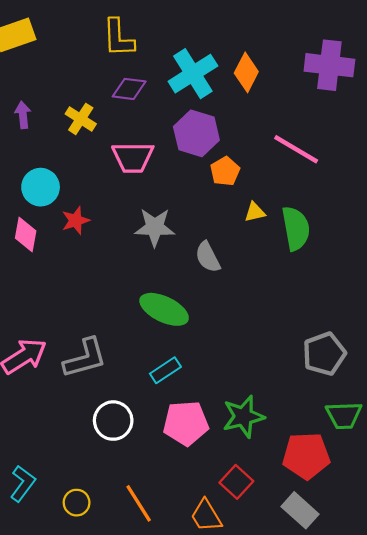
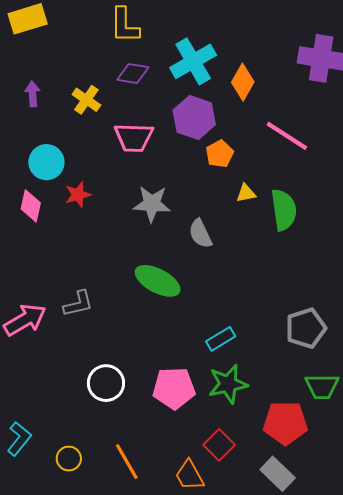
orange diamond: (246, 72) -> (243, 82), moved
gray L-shape: (85, 358) -> (78, 304), moved, size x0.7
cyan rectangle: (165, 370) -> (221, 339), moved

